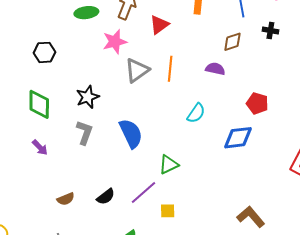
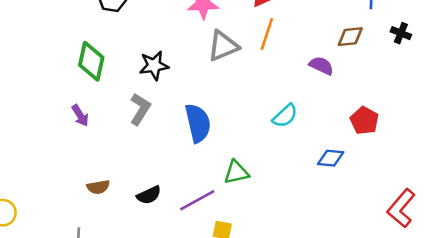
orange line: (170, 69) -> (267, 34), moved
blue diamond: (238, 138) -> (331, 158), size x0.7

